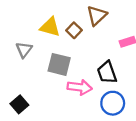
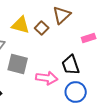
gray square: (59, 64) -> (18, 64), moved

